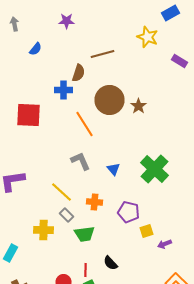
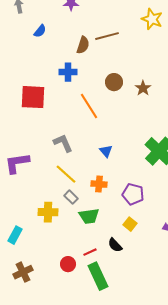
brown semicircle: (78, 73) -> (83, 45), moved
brown circle: (110, 100) -> (114, 82), size x0.6
gray L-shape: (80, 161) -> (63, 143), moved
blue triangle: (114, 169) -> (106, 151), moved
yellow square: (146, 231) -> (130, 224), moved, turned -32
red line: (86, 270) -> (90, 252), turned 64

